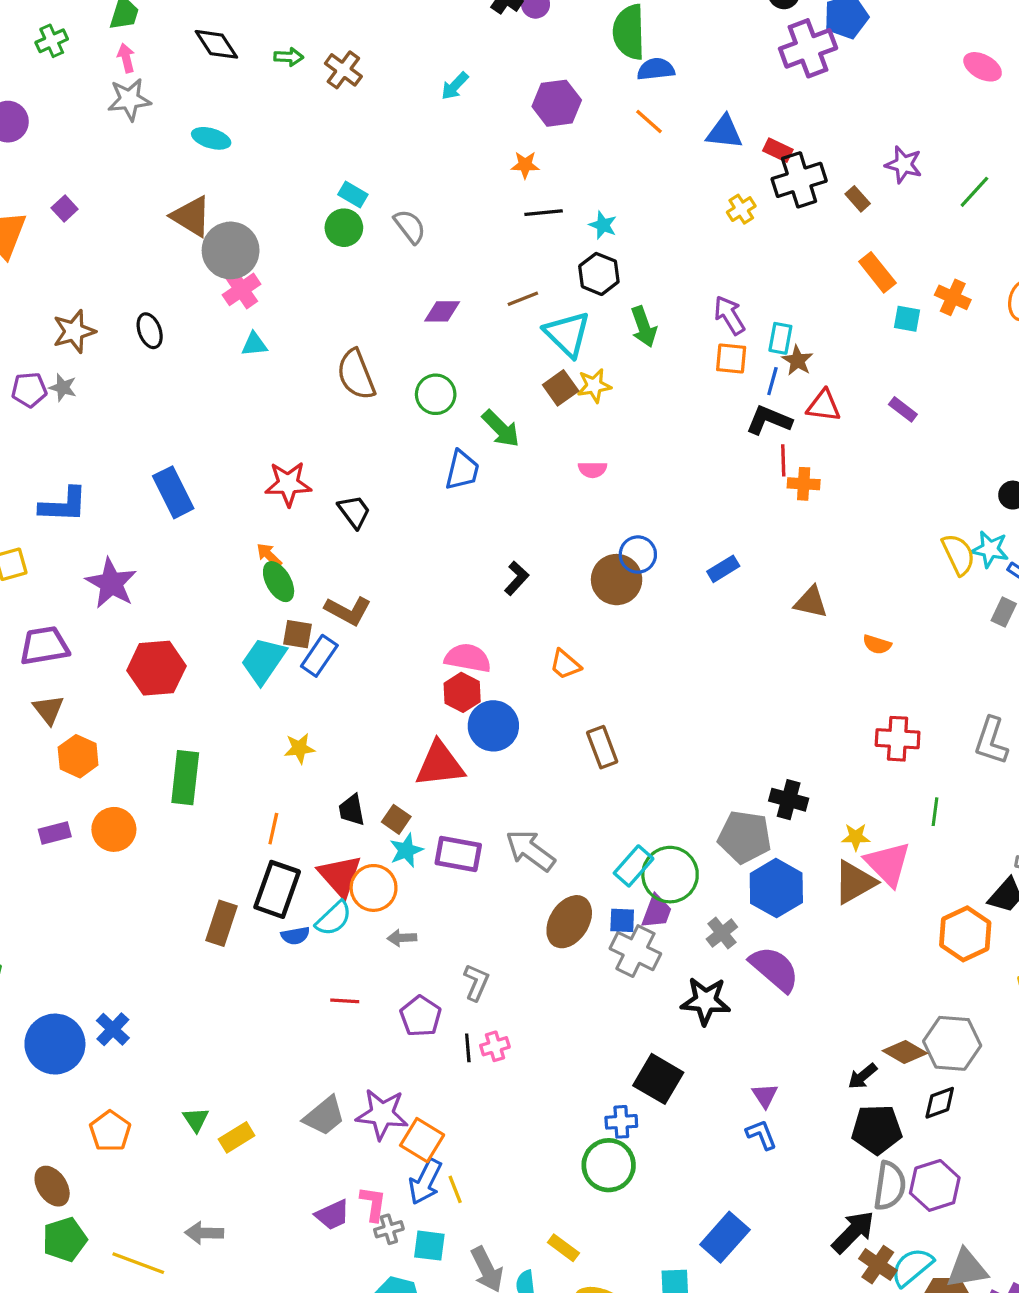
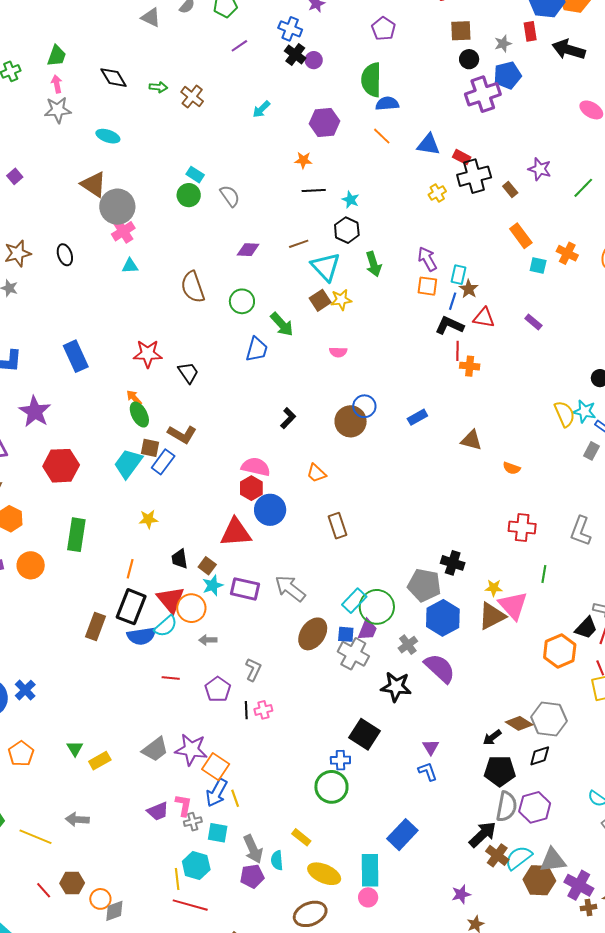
blue semicircle: (295, 936) -> (141, 636), size x1.6

